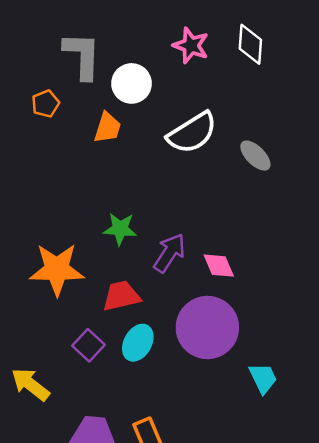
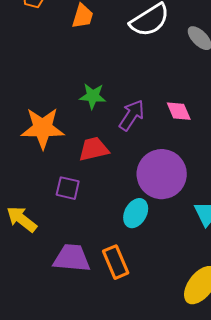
pink diamond: (219, 266) -> (179, 111), moved
cyan ellipse: (138, 343) -> (136, 213), moved
purple square: (89, 345) -> (68, 188), turned -30

